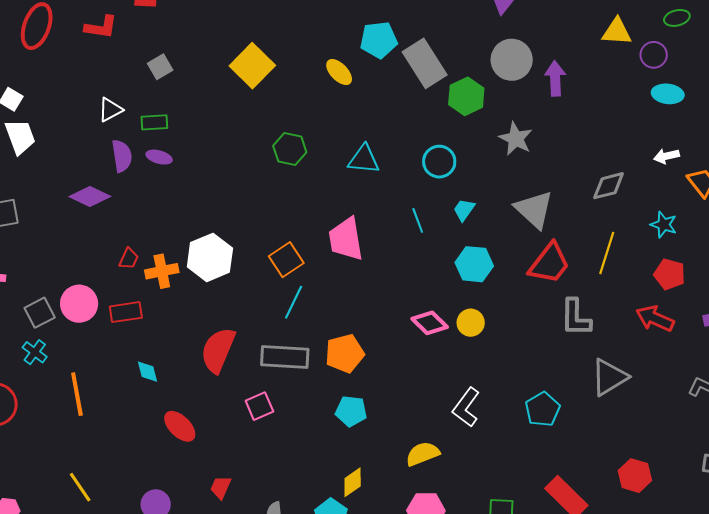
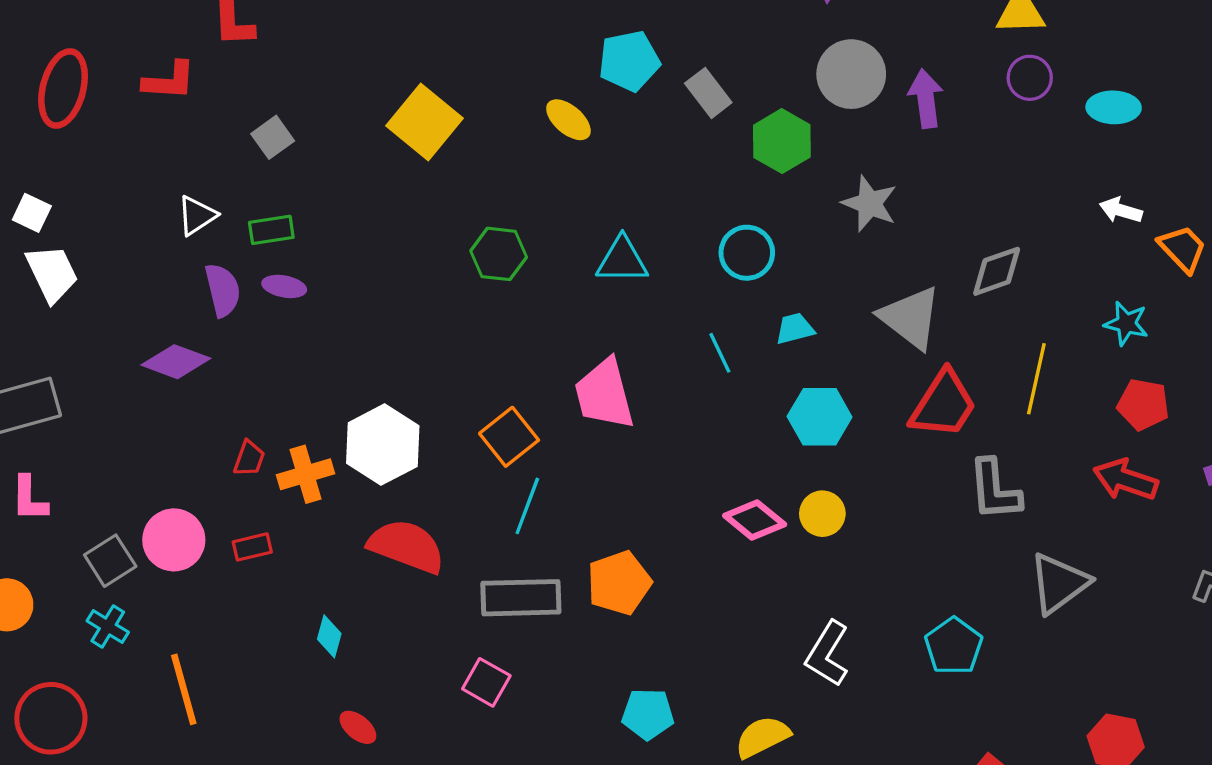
purple circle: (654, 55) -> (1030, 78), moved
gray rectangle: (425, 63) -> (708, 93), size x0.6
white arrow: (666, 156) -> (1121, 210), turned 35
gray diamond: (609, 186) -> (997, 271), moved
cyan trapezoid: (464, 210) -> (795, 329), turned 45
red rectangle: (126, 312) -> (252, 547), size x0.7
red semicircle: (218, 350) -> (407, 546), moved, turned 93
cyan diamond: (147, 372) -> (329, 636), moved, turned 35
pink square: (259, 406) -> (486, 682), turned -32
cyan pentagon: (351, 411) -> (648, 714), moved
red ellipse: (180, 426) -> (358, 727), size x0.7

